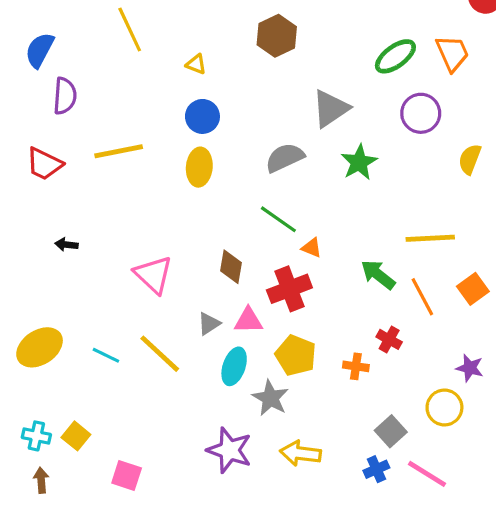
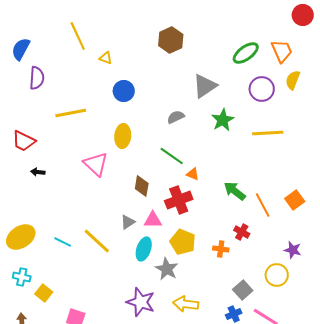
yellow triangle: (196, 64) -> (106, 58), moved
gray semicircle: (285, 158) -> (176, 117), size x0.7
yellow semicircle: (470, 159) -> (293, 80), moved
red trapezoid: (44, 164) -> (24, 141), moved
yellow ellipse: (199, 167) -> (123, 136), moved
yellow line: (430, 238) -> (268, 133), moved
pink triangle: (153, 275) -> (96, 164), moved
cyan cross: (36, 436) -> (22, 277), moved

